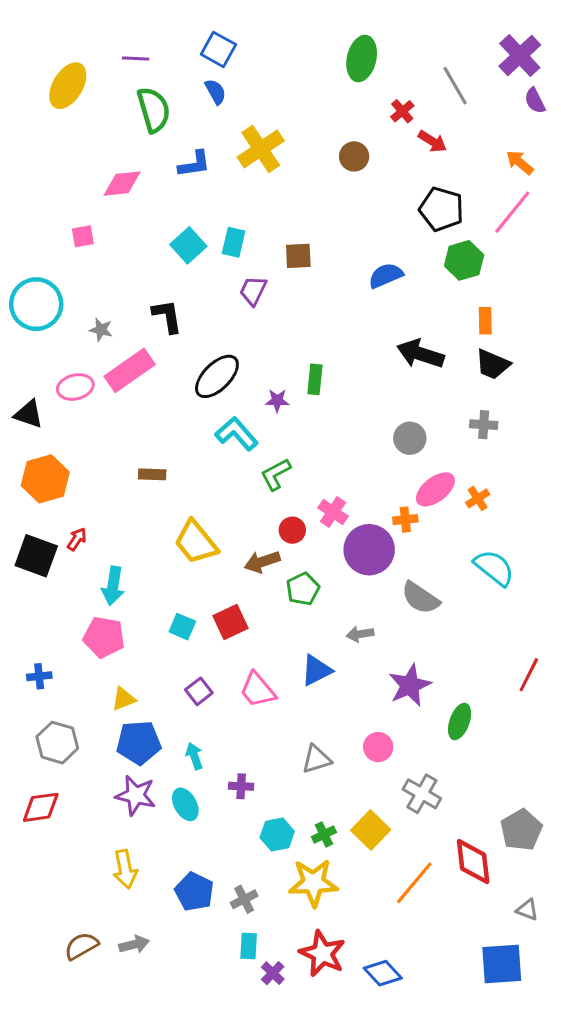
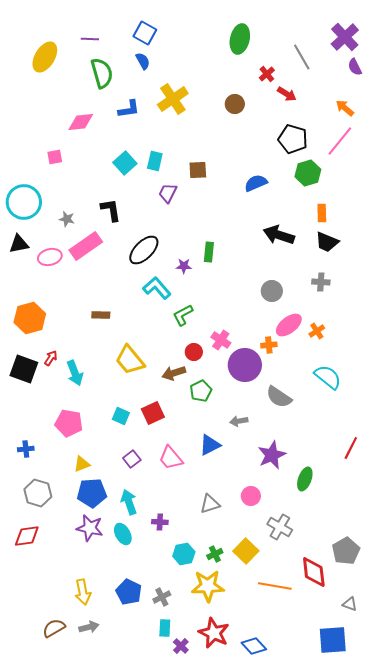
black triangle: (29, 414) -> (19, 244), moved, turned -30
cyan arrow: (113, 586) -> (75, 373), moved, turned -30
cyan arrow: (194, 756) -> (129, 502), size x1.4
yellow arrow: (125, 869) -> (83, 592), moved
orange line: (414, 883) -> (275, 586), turned 60

